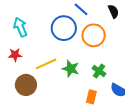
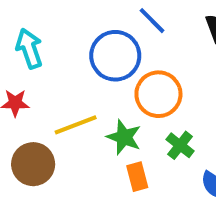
orange circle: (94, 35) -> (158, 94), moved
orange rectangle: (91, 97) -> (137, 177), moved, turned -32

